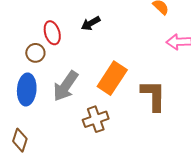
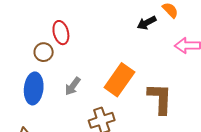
black arrow: (91, 23) -> (147, 23), moved
gray arrow: (66, 86) -> (73, 86), size x0.6

